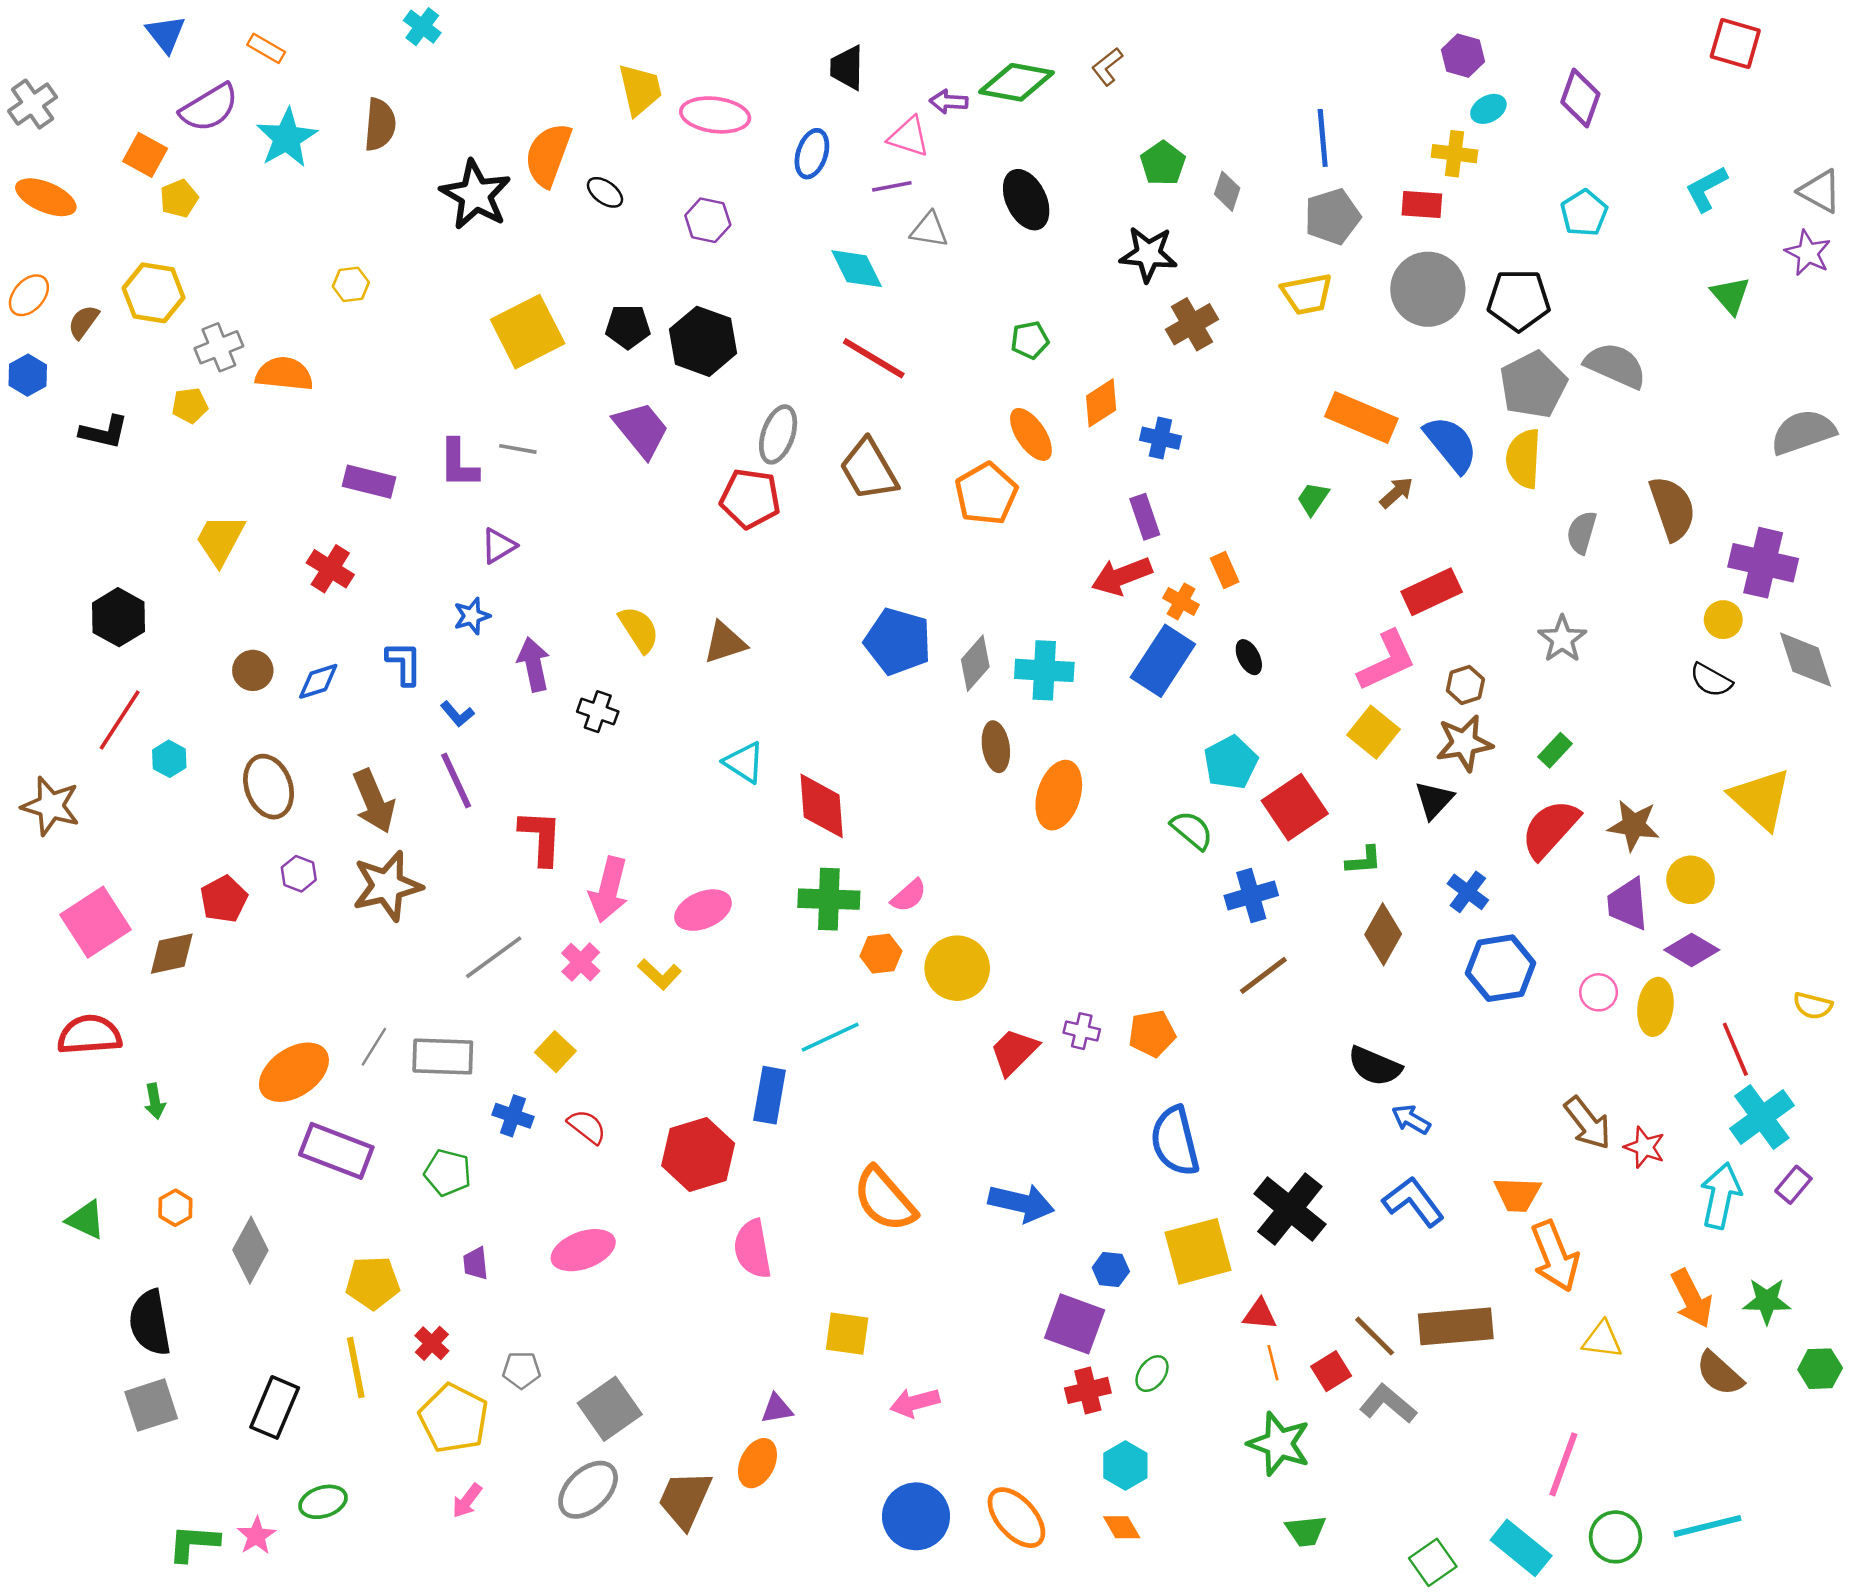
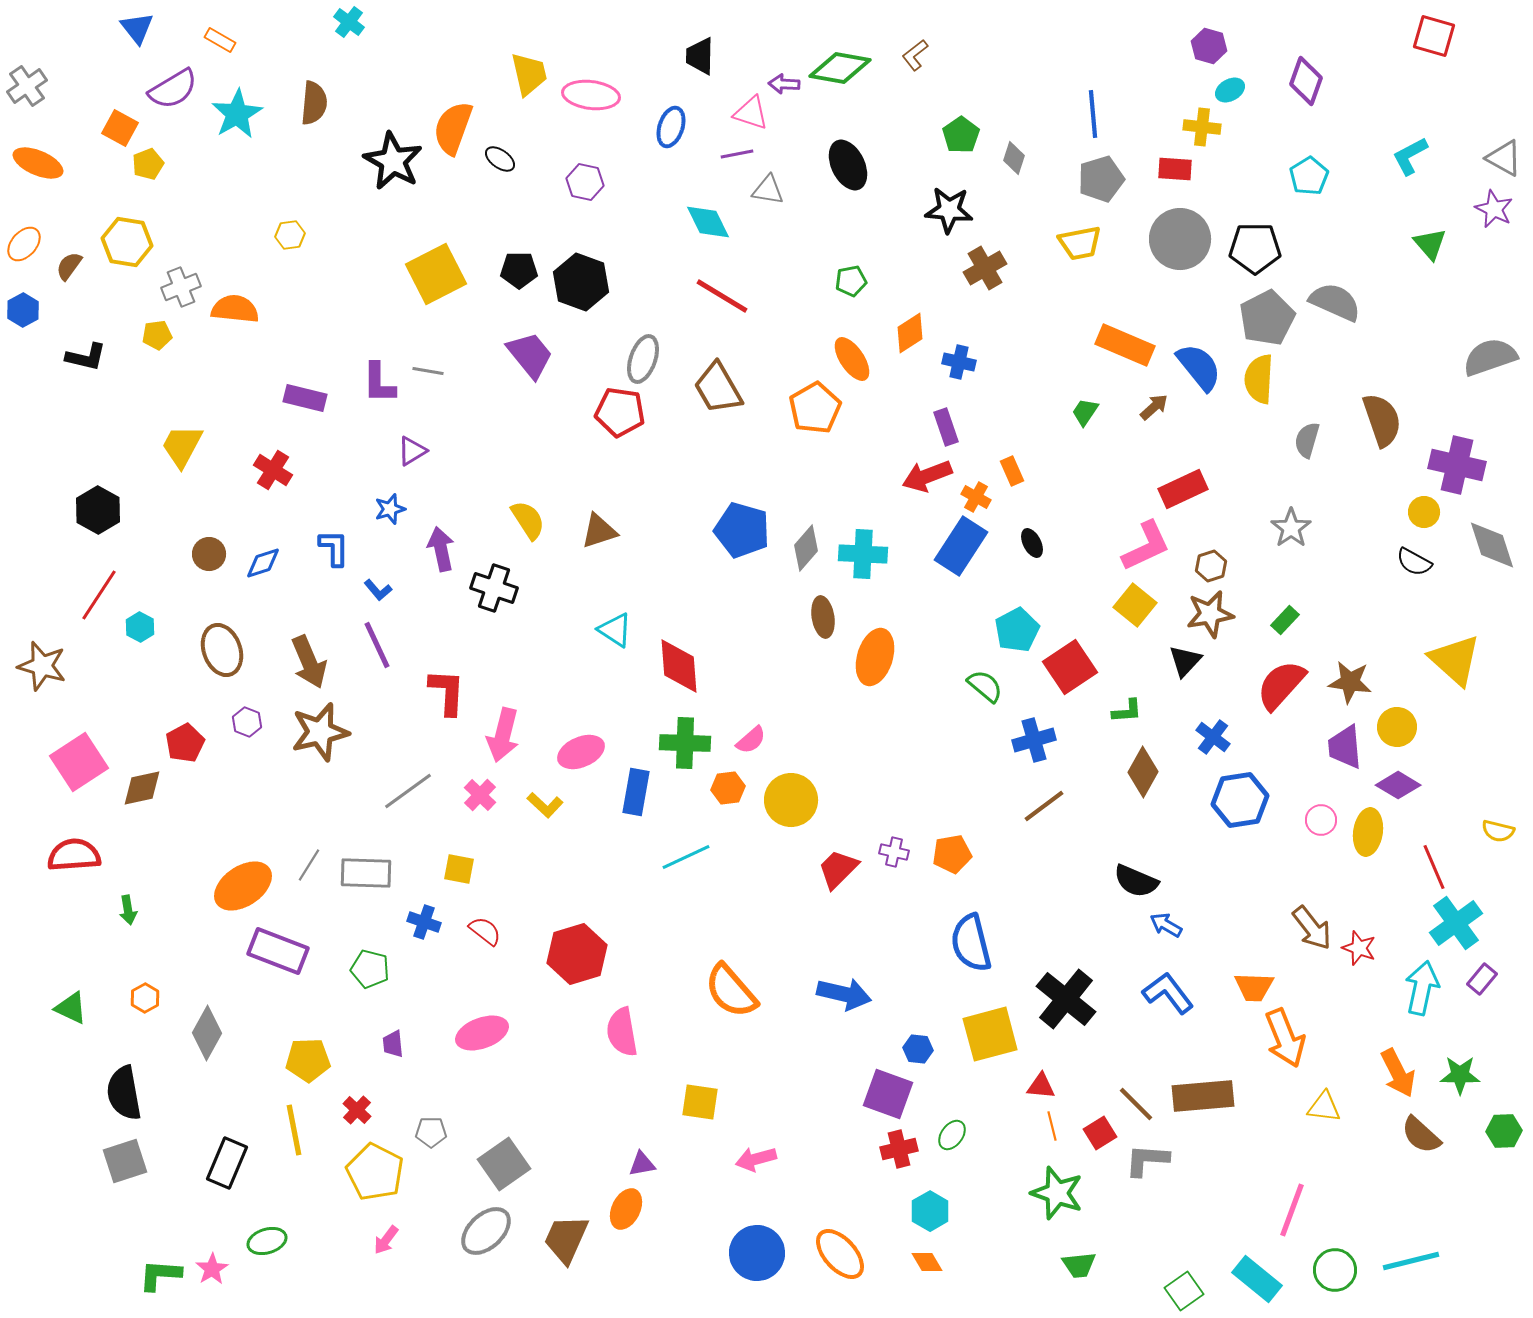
black cross: (598, 712) -> (494, 588), size x1.4
yellow square: (555, 1052) -> (459, 869), turned -32
blue rectangle: (770, 1095) -> (636, 792), moved
gray L-shape: (1388, 1404) -> (1147, 1160), turned -36

